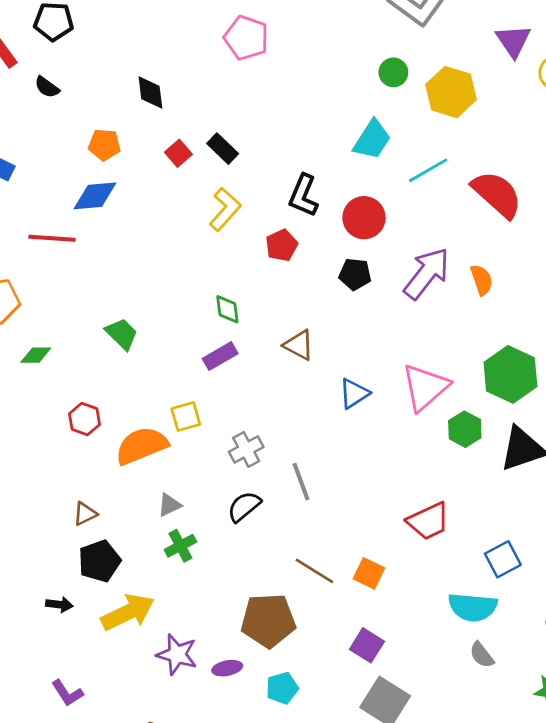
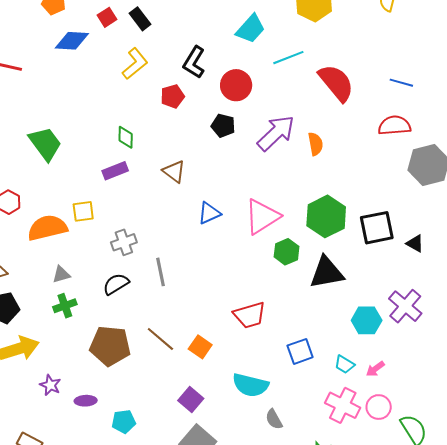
blue diamond: (95, 196) -> (72, 41), moved
green trapezoid: (122, 334) -> (45, 144), size x1.4
cyan semicircle: (473, 607) -> (250, 385), moved
brown pentagon: (268, 620) -> (110, 346), moved
purple star: (177, 654) -> (50, 385), size x0.7

